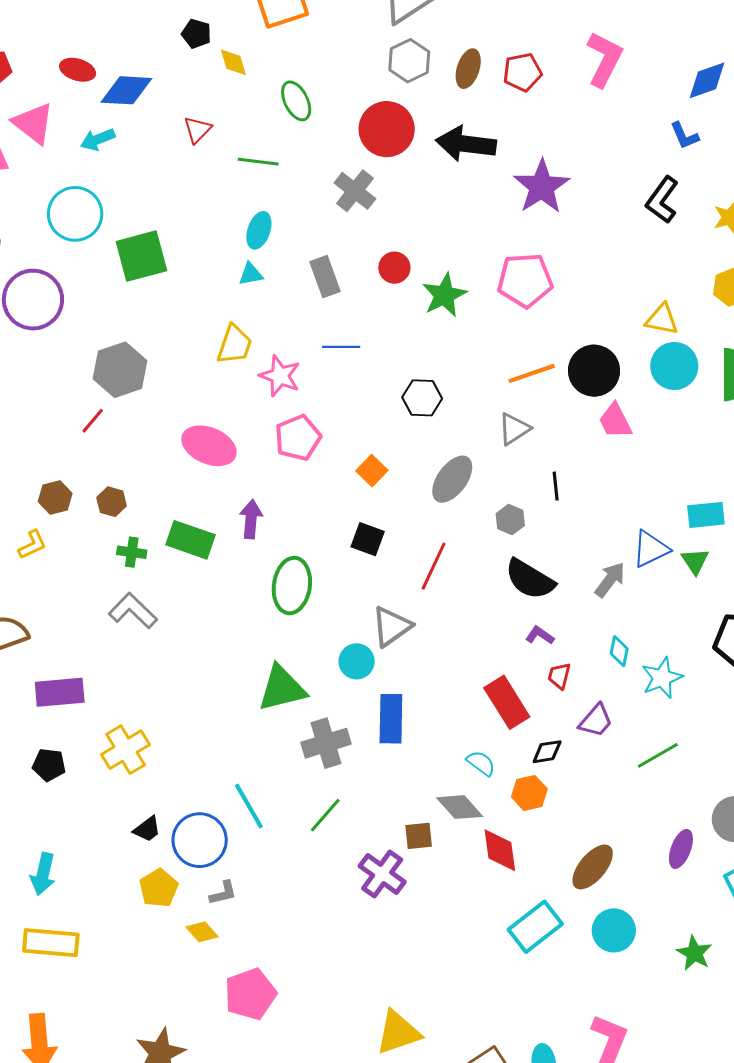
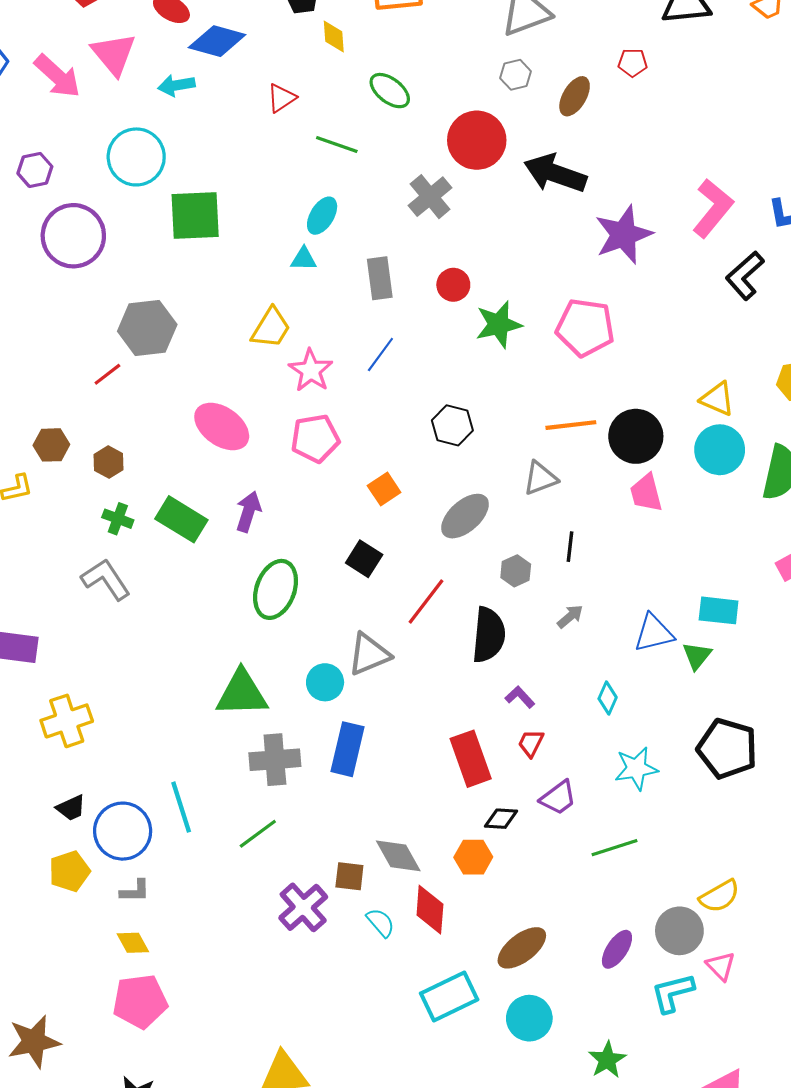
pink L-shape: (604, 59) -> (713, 208), moved
gray hexagon: (409, 61) -> (516, 75), size x0.7
red pentagon: (522, 72) -> (633, 63), moved, size x0.7
green ellipse: (296, 101) -> (390, 91), turned -39
blue line: (341, 347) -> (380, 354), turned -66
black semicircle: (530, 579) -> (489, 635), moved, turned -128
gray arrow: (610, 580) -> (570, 616), moved, size x0.7
cyan diamond: (619, 651) -> (608, 698), moved
cyan semicircle: (481, 763) -> (381, 923), moved
yellow diamond: (202, 932) -> (133, 943), moved

